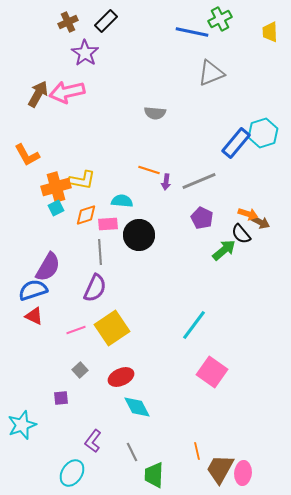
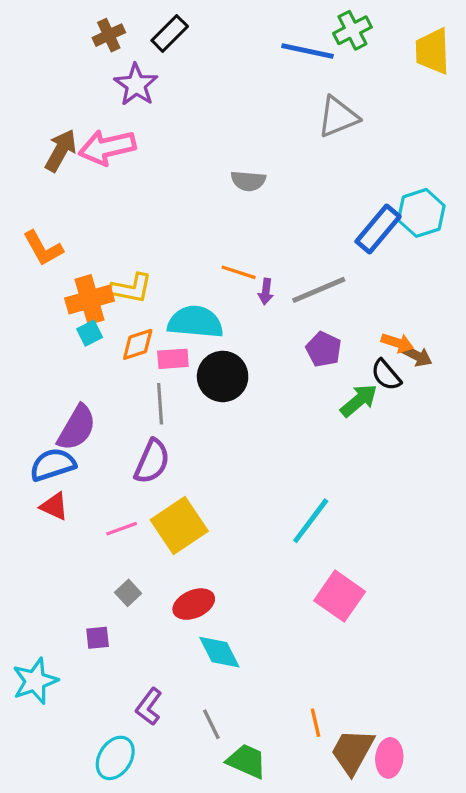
yellow trapezoid: (270, 32) -> (433, 51), size x1.4
cyan semicircle: (122, 201) -> (195, 322), size x1.6
green trapezoid: (154, 475) -> (247, 761), turned 112

